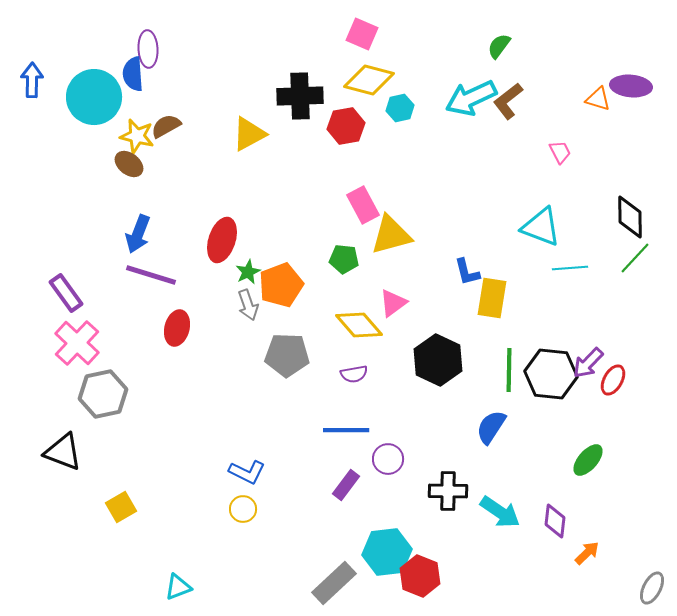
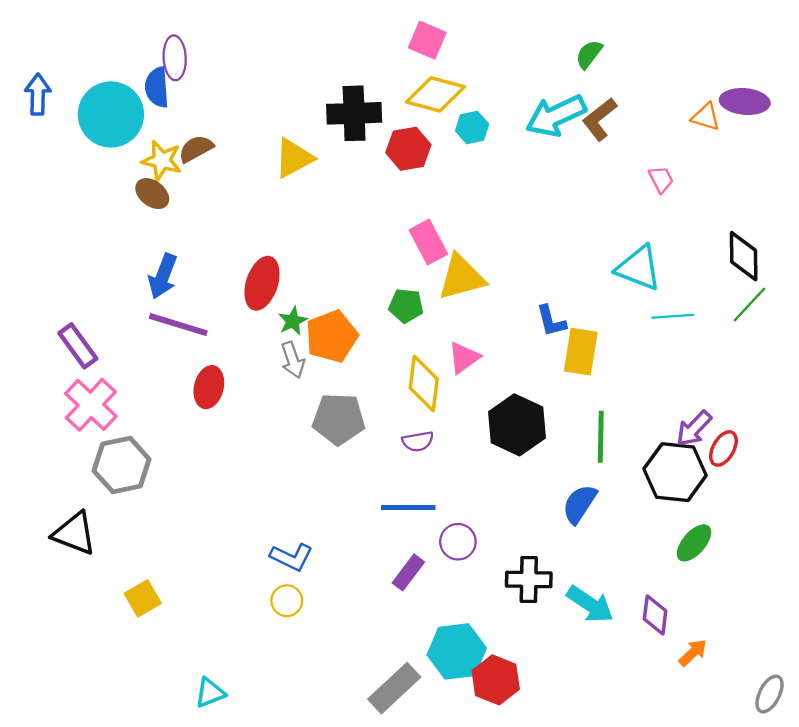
yellow diamond: (359, 325) -> (424, 384), turned 48
black hexagon: (551, 374) -> (675, 472), moved

